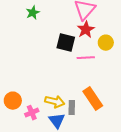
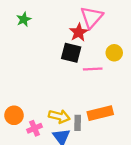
green star: (33, 13) -> (24, 19), moved
red star: (86, 30) -> (79, 32), moved
orange rectangle: (93, 99) -> (100, 113), turned -70

